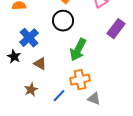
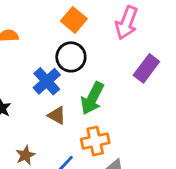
blue cross: (29, 38) -> (47, 81), moved
brown triangle: (40, 64) -> (57, 115), moved

